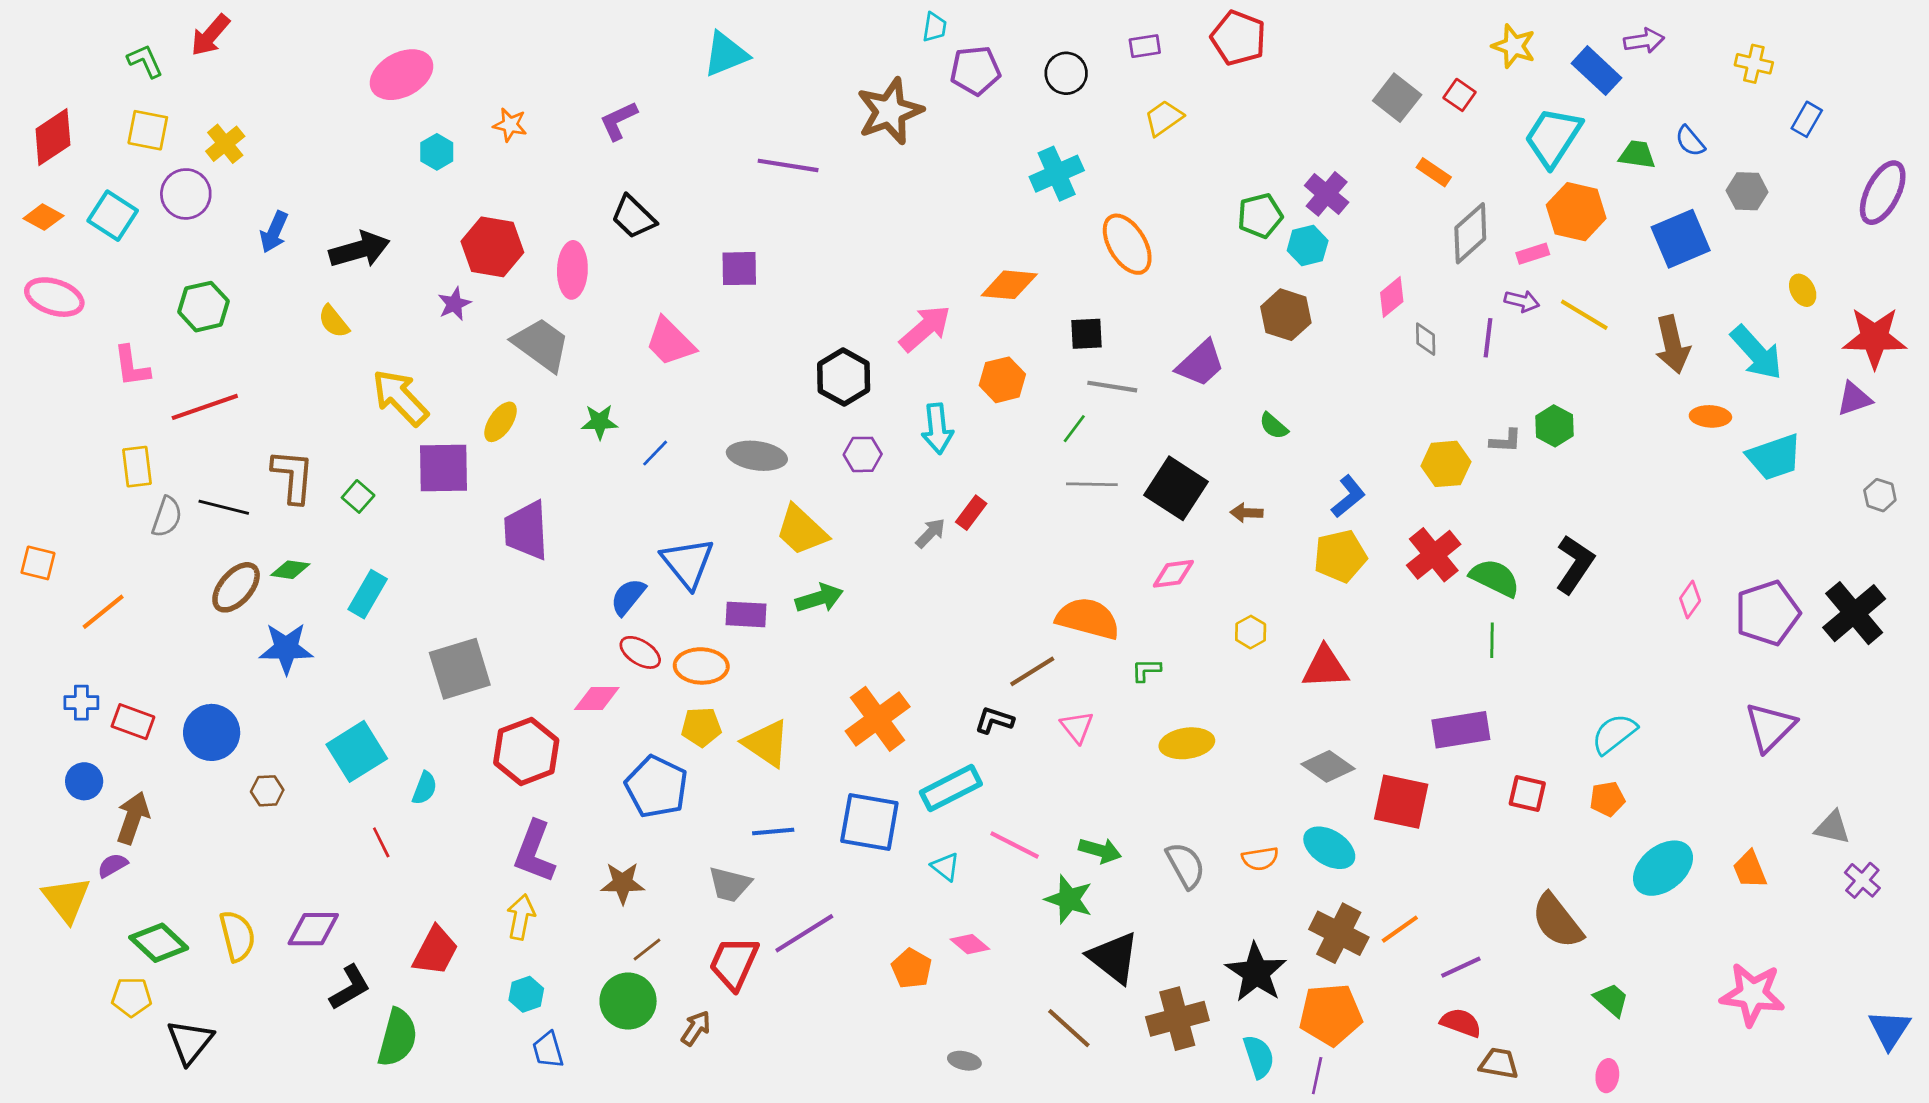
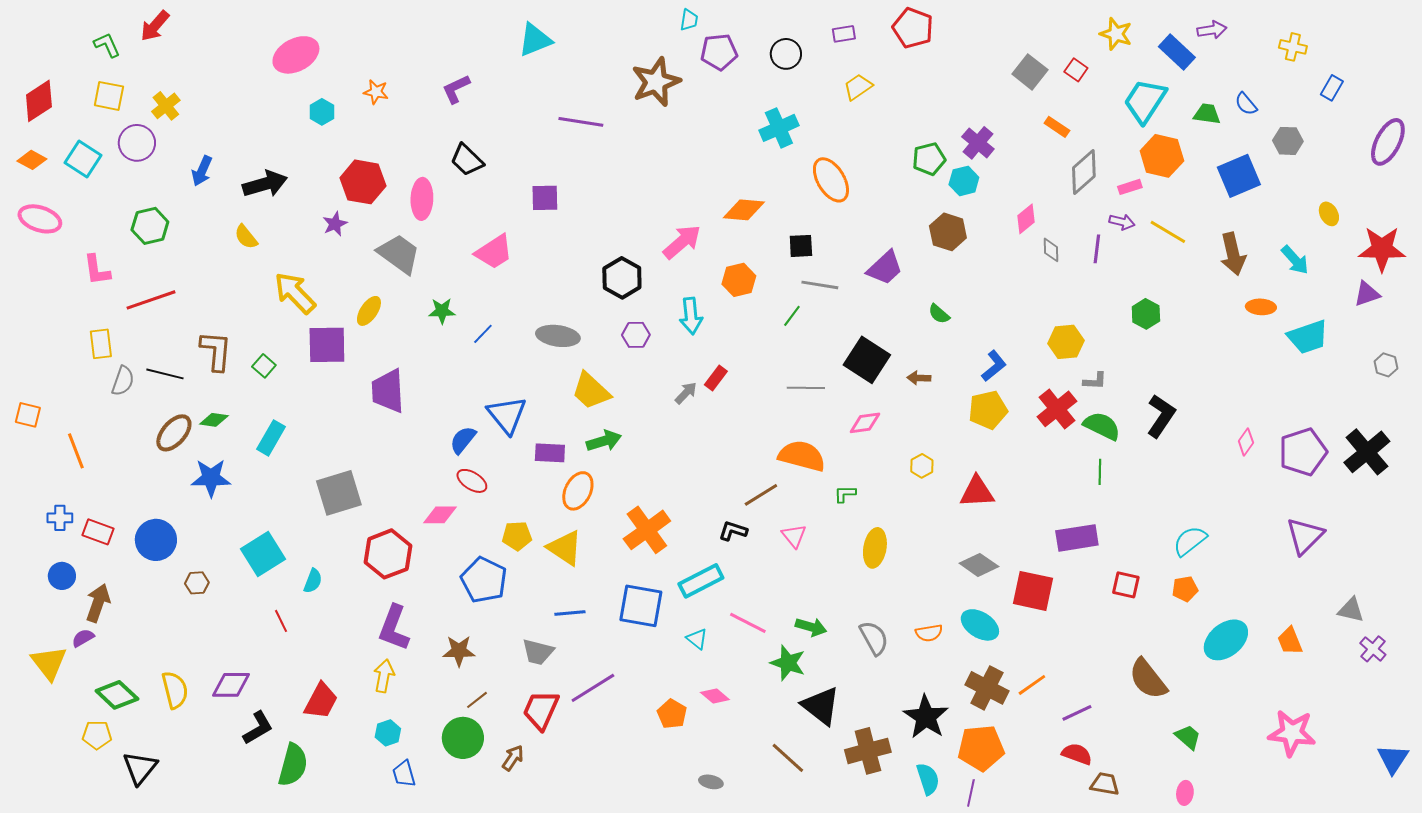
pink trapezoid: (670, 342) -> (494, 252), turned -78
cyan arrow: (1757, 353) -> (1295, 260), size x0.7
gray L-shape: (1506, 441) -> (1095, 381), moved
gray line: (1092, 484) -> (806, 388), moved
orange line: (103, 612) -> (76, 451), turned -72
orange ellipse: (701, 666) -> (578, 491), moved, turned -66
yellow ellipse: (1187, 743) -> (875, 548), turned -72

